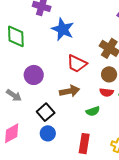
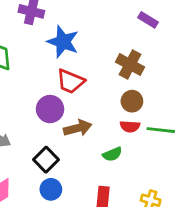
red trapezoid: (77, 64) -> (70, 81), moved
purple circle: (34, 75) -> (50, 109), moved

